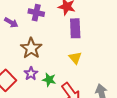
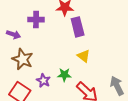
brown star: (31, 48) -> (23, 59), moved
green star: (49, 80) -> (64, 75), moved

